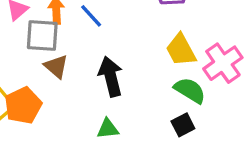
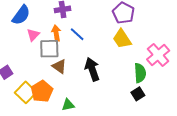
yellow trapezoid: (181, 50) -> (122, 39), moved
green semicircle: (190, 90) -> (140, 73), turned 60
green triangle: (108, 129) -> (68, 105), moved

